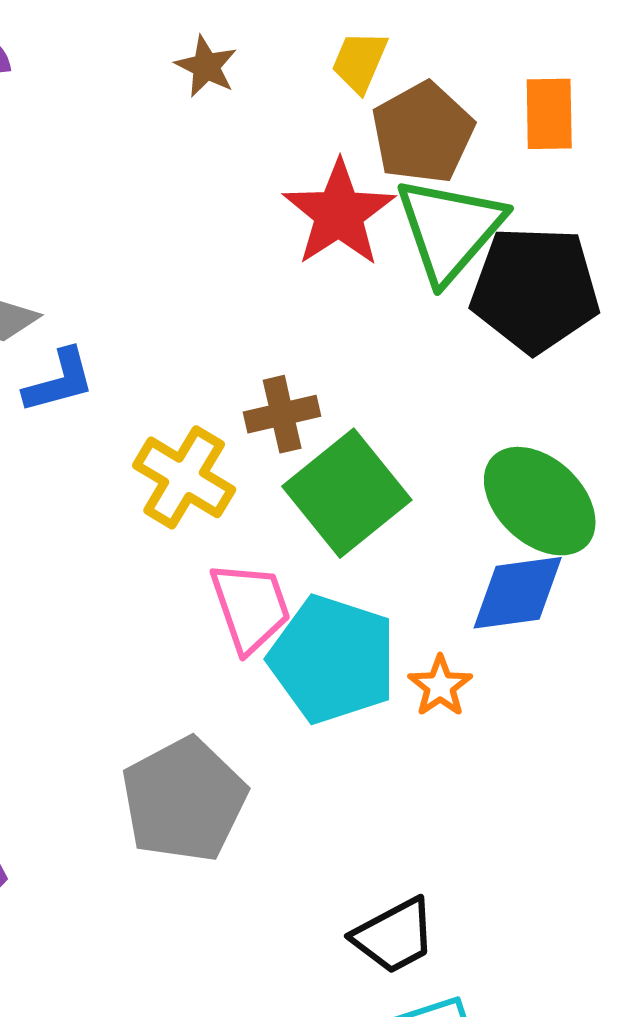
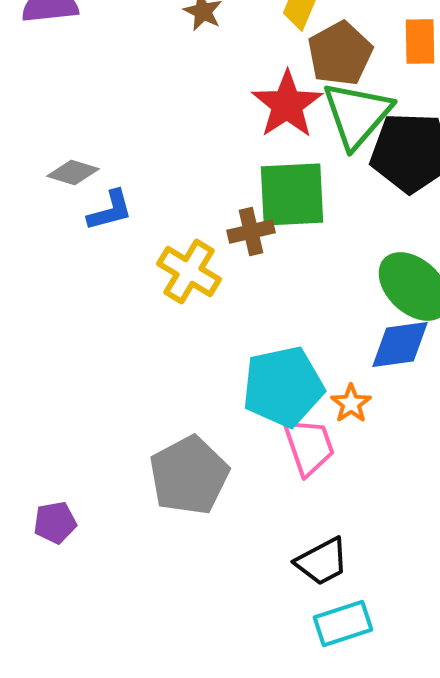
green square: (347, 493) -> (292, 194), moved, turned 36
pink trapezoid: (250, 607) -> (309, 446), moved
cyan pentagon: (333, 659) -> (283, 386), turned -30

